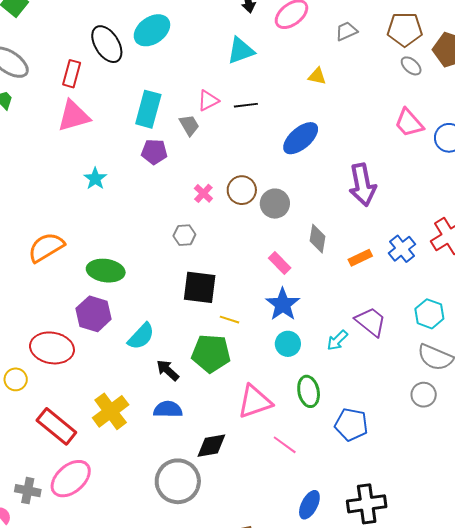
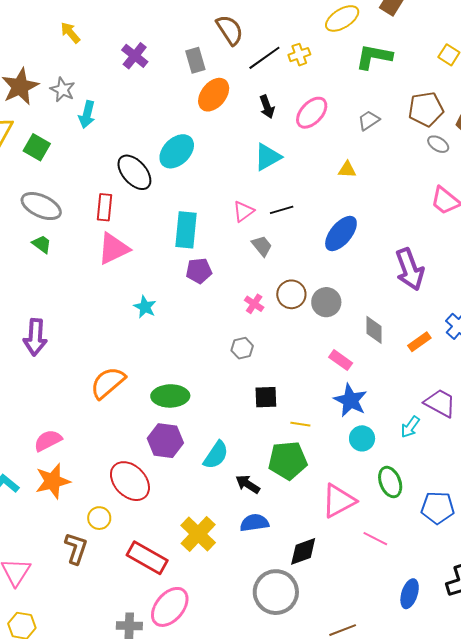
gray trapezoid: (189, 125) -> (262, 246), moved
black square: (200, 287) -> (266, 397), size x0.7
red ellipse: (52, 348) -> (130, 481), turned 45

